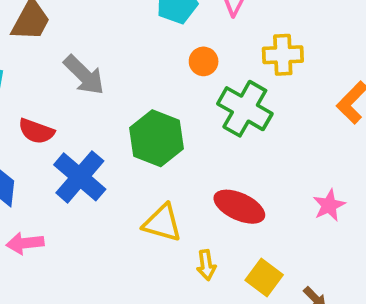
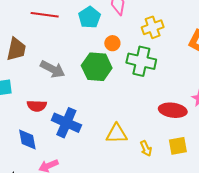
green hexagon: (156, 138) -> (97, 67), moved
red ellipse: (239, 207) -> (173, 110), moved
yellow square: (264, 278) -> (178, 146), turned -30

